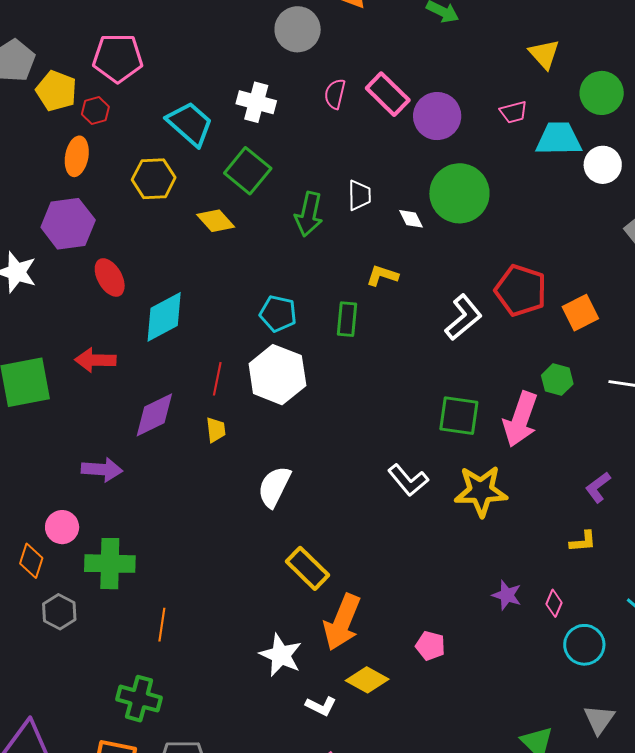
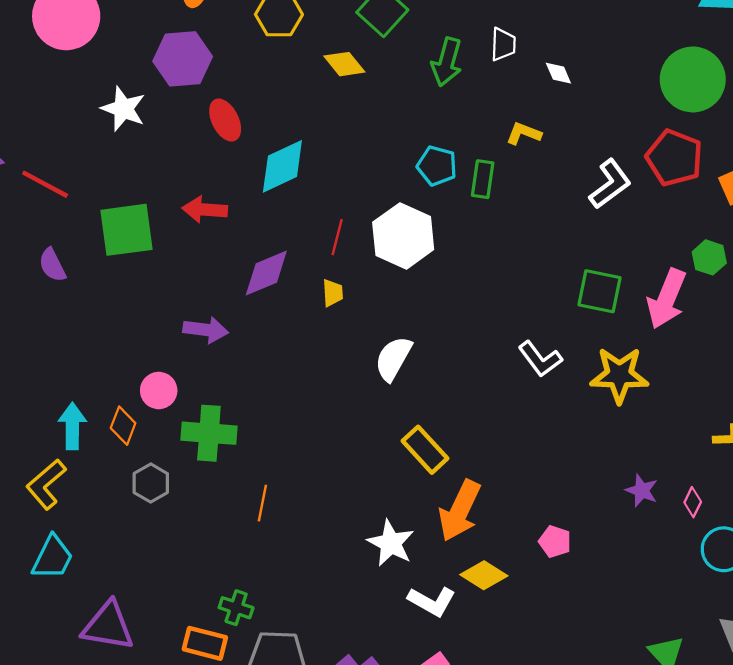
green circle: (459, 193) -> (693, 79), moved
cyan pentagon: (278, 314) -> (437, 166), moved
green cross: (139, 699) -> (236, 608), moved, size x0.7
white L-shape: (321, 706) -> (432, 601), size x1.4

